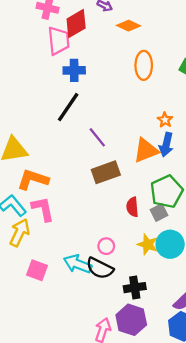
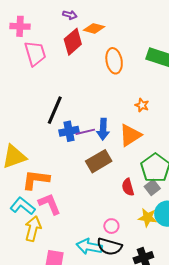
red diamond: (76, 24) -> (73, 42), moved
blue cross: (74, 70) -> (69, 131), moved
purple line: (97, 137) -> (85, 132), turned -54
blue arrow: (166, 145) -> (103, 129), moved

